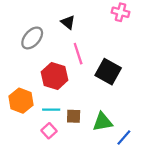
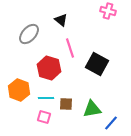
pink square: (49, 131) -> (44, 117), turned -32

